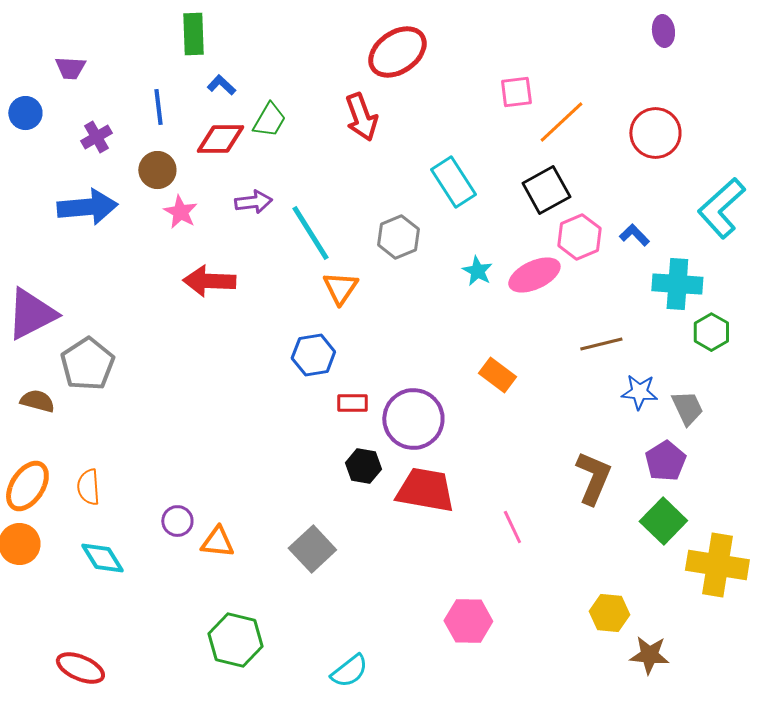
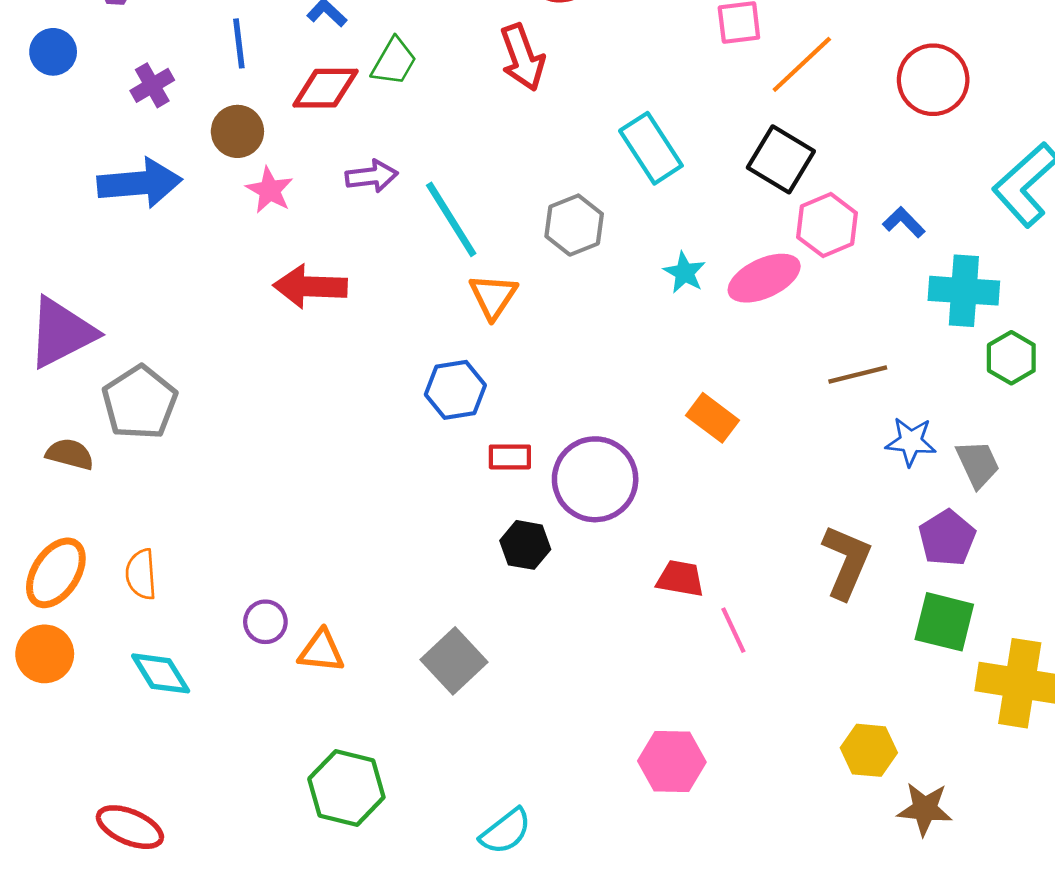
black square: (546, 190) -> (781, 159), turned -30
red trapezoid: (425, 490) -> (680, 578), moved, size x0.6
green square: (663, 521) -> (944, 622), turned -30

